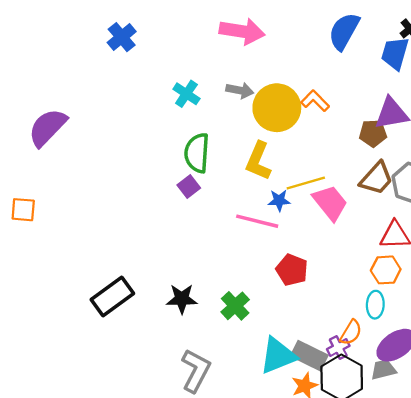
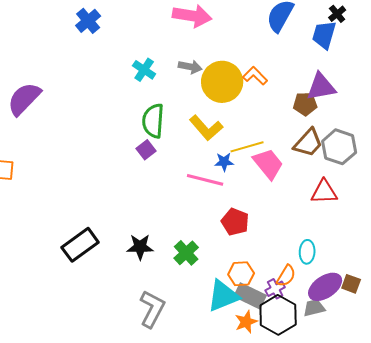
yellow L-shape: (258, 161) -> (206, 128), turned -64
orange hexagon: (386, 270) -> (241, 274), moved

